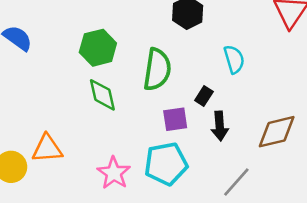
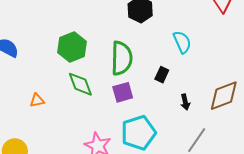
purple square: (175, 119) -> (123, 92), moved
black arrow: (220, 126) -> (185, 102), moved, size x0.7
orange triangle: (47, 149) -> (37, 100), moved, size x0.6

